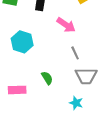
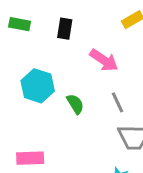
green semicircle: (47, 78) -> (75, 104), moved

